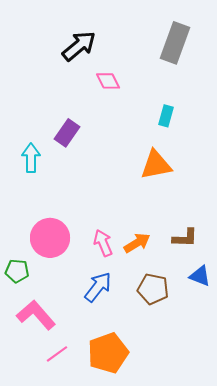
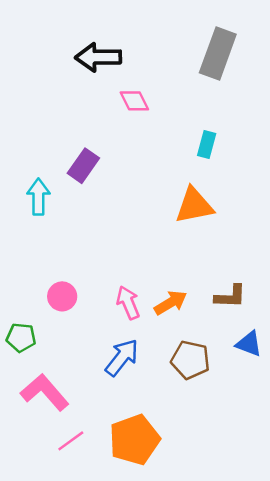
black arrow: (79, 46) -> (98, 57), turned -141
pink circle: (50, 238) -> (62, 296), size x0.6

